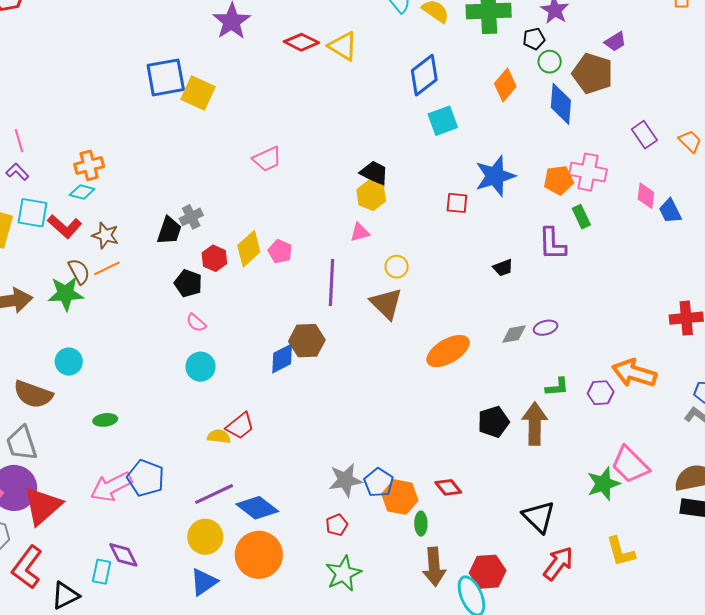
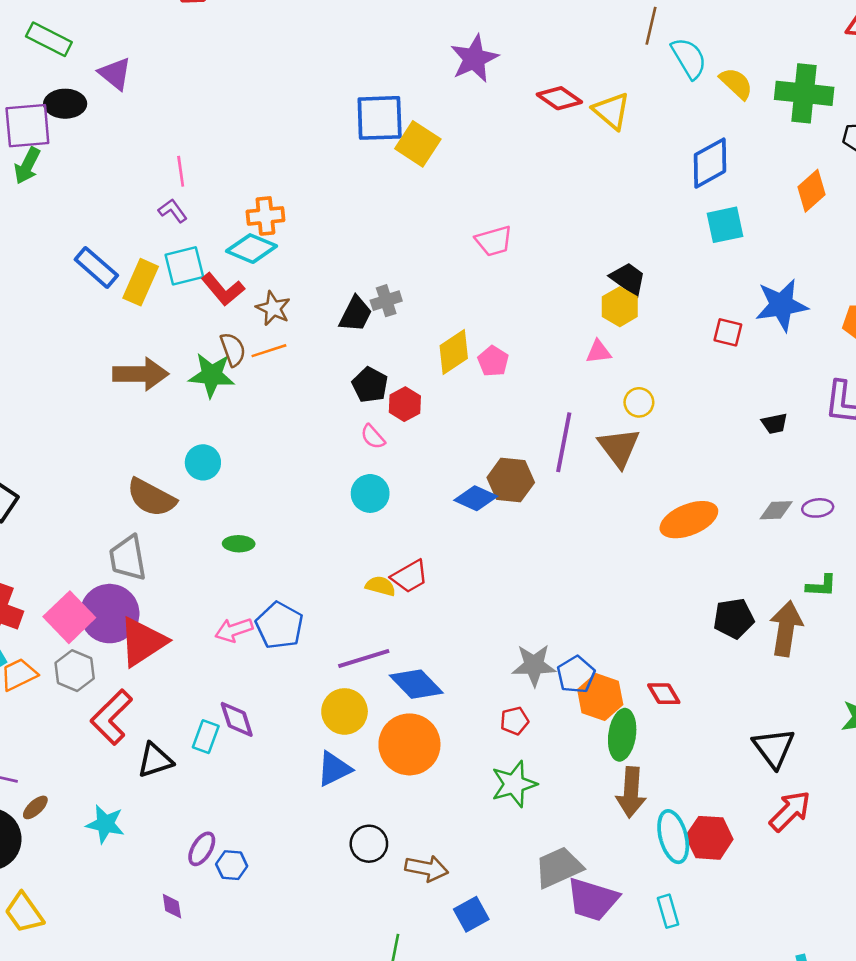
cyan diamond: (82, 192) -> (252, 249), size x1.5
cyan square: (32, 213) -> (184, 266), turned -32
red hexagon: (214, 258) -> (405, 404), moved
purple line: (332, 283) -> (564, 442), moved
blue diamond: (282, 359) -> (476, 498), turned 44
pink arrow: (111, 487) -> (234, 630), size x0.7
green ellipse: (421, 524) -> (622, 735), size x1.6
red hexagon: (488, 572) -> (709, 838), moved

